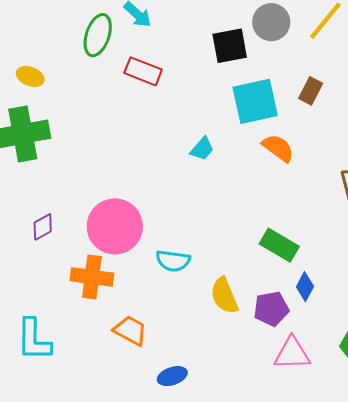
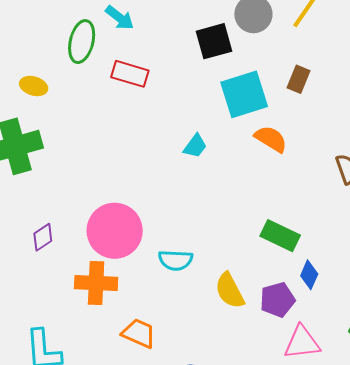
yellow ellipse: (30, 76) -> (34, 86), moved

